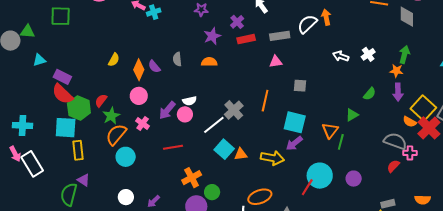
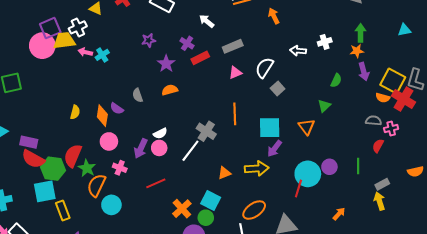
white semicircle: (307, 24) -> (264, 68), moved
white cross: (368, 54) -> (325, 42), turned 32
gray square: (300, 86) -> (278, 89), moved, turned -32
red semicircle: (101, 101) -> (73, 156), size x1.6
gray semicircle: (395, 141) -> (374, 121), size x0.7
green line: (341, 142) -> (358, 166), moved
cyan square: (224, 149) -> (211, 201), moved
purple circle: (354, 179) -> (329, 167), moved

